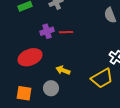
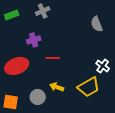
red line: (66, 32) -> (53, 58), moved
yellow arrow: (63, 70) -> (57, 87), moved

